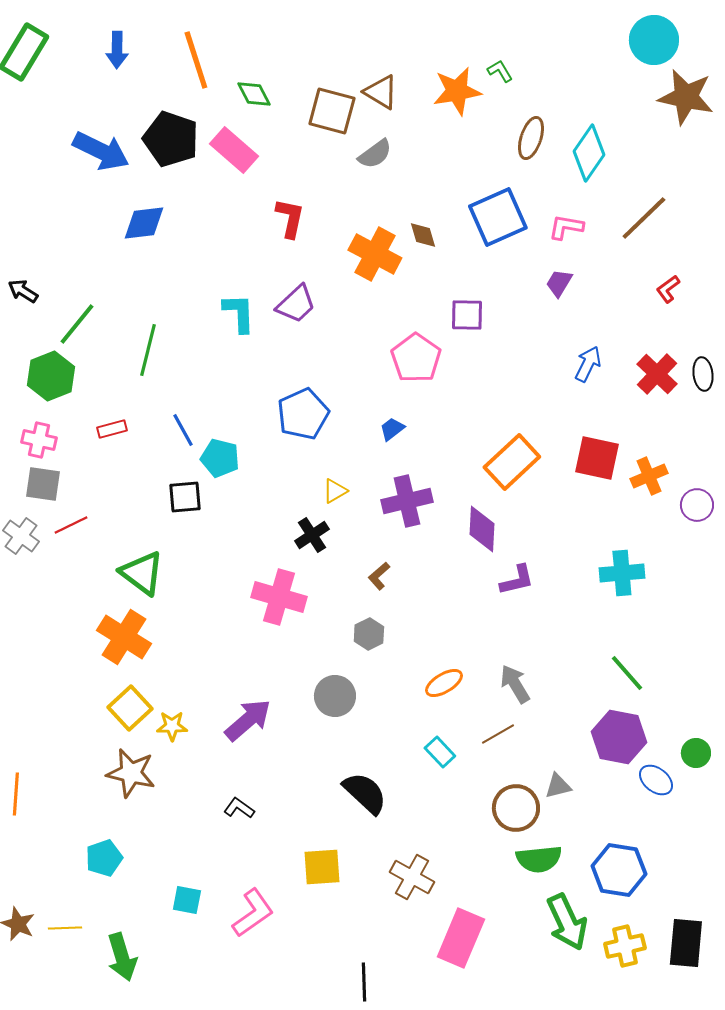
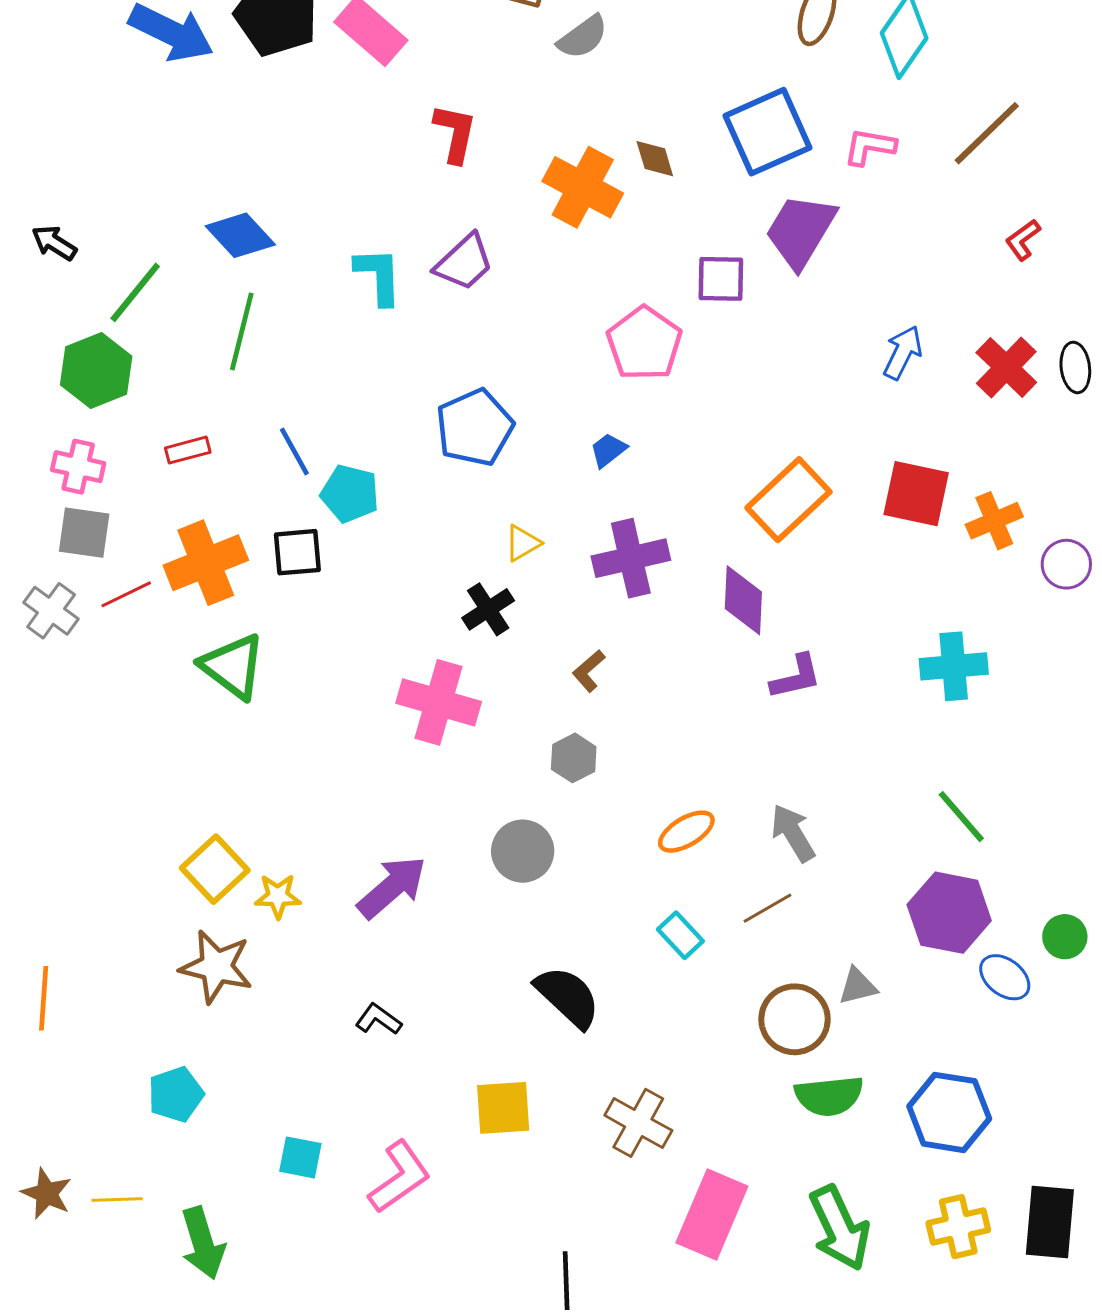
blue diamond: (144, 223) -> (240, 235), moved, turned 54
purple trapezoid: (559, 283) -> (801, 231), moved, size x1.8
orange cross: (124, 637) -> (206, 563), moved, turned 36
green arrow: (567, 922) -> (840, 1228), moved

